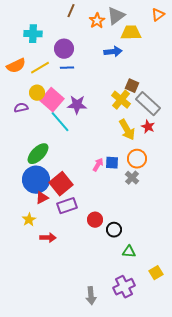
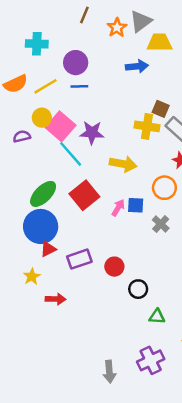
yellow cross: (121, 100) -> (147, 126), turned -30
yellow arrow: (127, 130) -> (123, 164), moved, turned -50
orange circle: (137, 159) -> (164, 188), moved
red square: (61, 184) -> (84, 195), moved
red circle: (95, 220) -> (114, 267), moved

